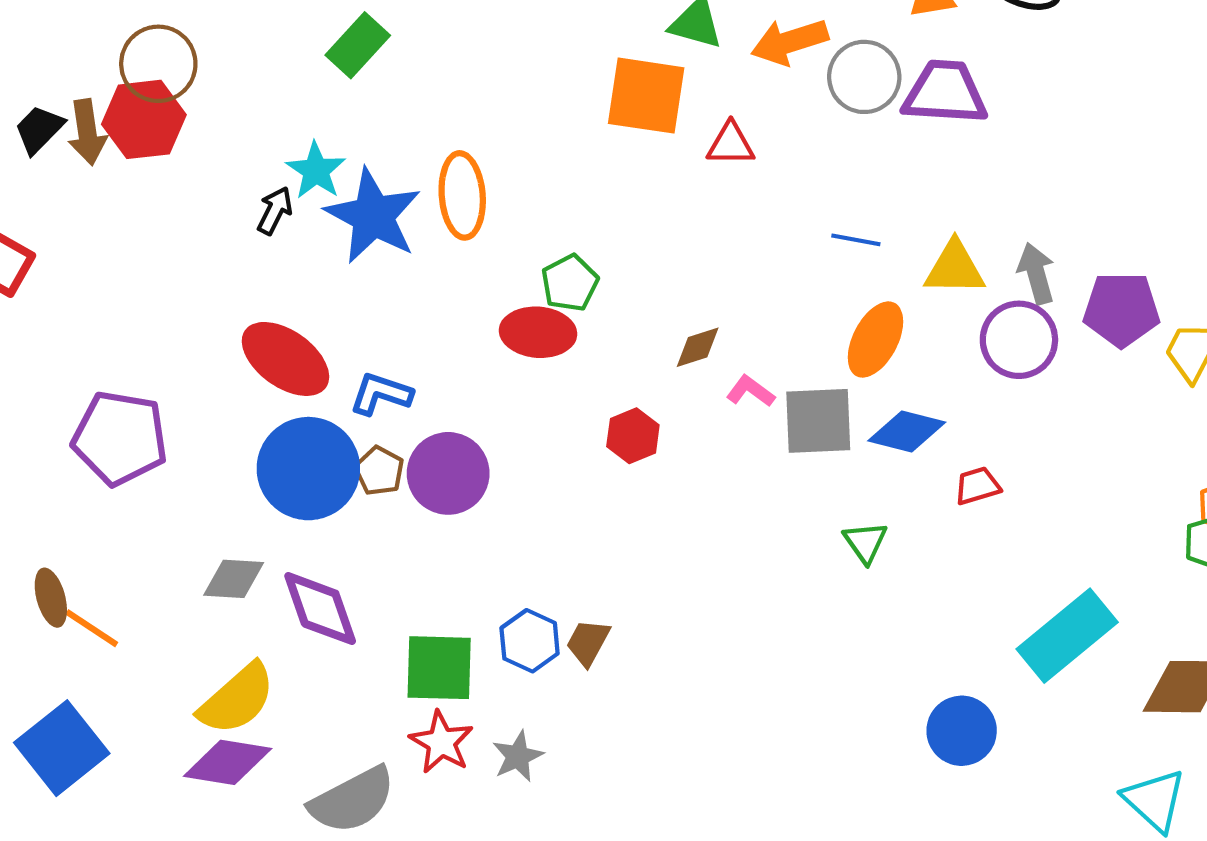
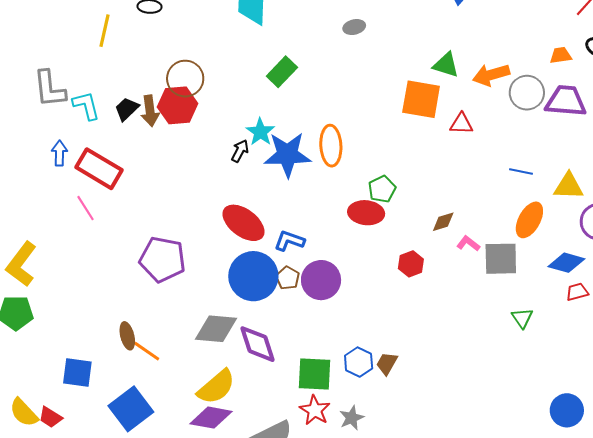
blue star: (373, 216) -> (287, 155), turned -30
blue diamond: (907, 432) -> (566, 263), moved
gray diamond: (234, 579) -> (216, 329), size x1.4

